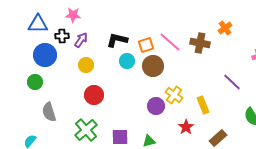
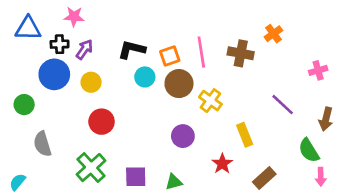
pink line: (170, 42) -> (201, 52), turned 40
blue circle: (45, 55) -> (54, 74), moved
yellow cross: (174, 95) -> (210, 101), moved

